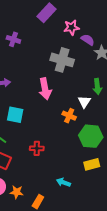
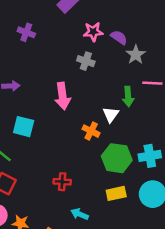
pink star: (71, 28) -> (93, 32), moved
gray cross: (62, 60) -> (86, 61), size x0.6
red cross: (37, 148) -> (62, 182), moved

